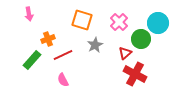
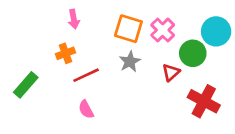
pink arrow: (29, 14) -> (74, 19), moved
orange square: (82, 20) -> (128, 29), moved
green rectangle: (32, 60) -> (26, 85), moved
red cross: (135, 74) -> (204, 101), moved

